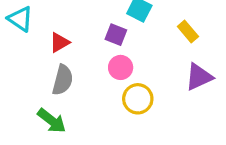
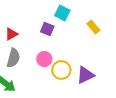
pink circle: (121, 67) -> (44, 59), moved
purple triangle: (199, 77) -> (85, 75), moved

